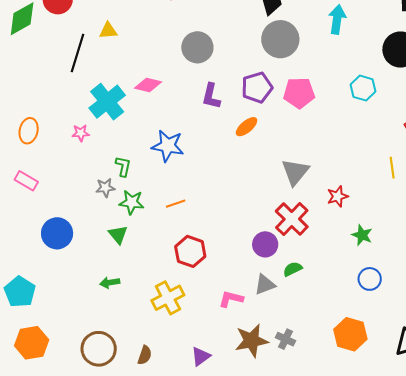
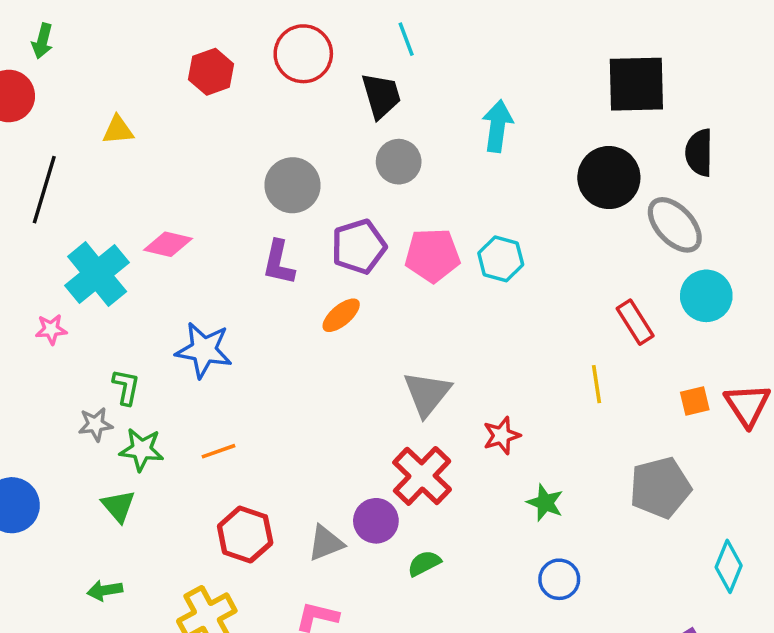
yellow triangle: (108, 31) -> (118, 130), moved
gray circle: (280, 39) -> (399, 162), size x0.7
gray circle: (197, 47) -> (293, 185), moved
cyan hexagon: (363, 88) -> (501, 259), moved
gray triangle: (265, 284) -> (326, 543), moved

